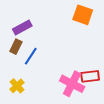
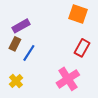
red rectangle: (90, 76) -> (82, 48), moved, turned -54
pink cross: (72, 84) -> (68, 79), turned 30

